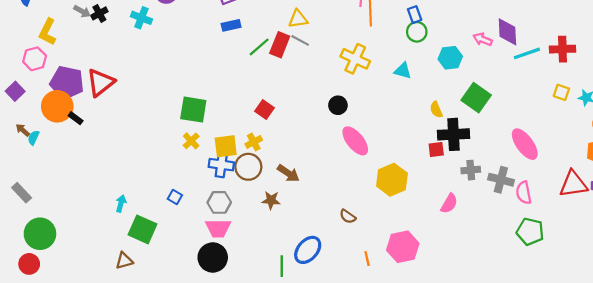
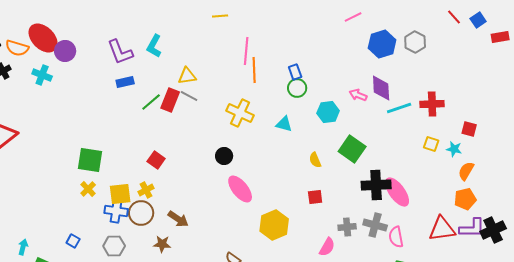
black cross: (453, 134) -> (376, 185), moved
gray cross: (471, 170) -> (347, 227), moved

